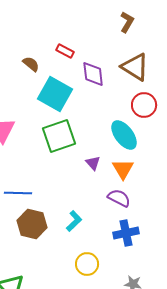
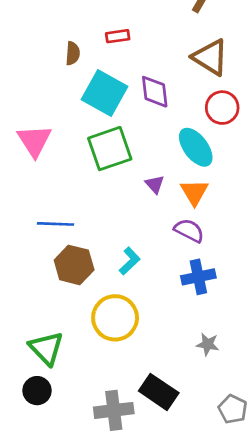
red rectangle: (65, 51) -> (118, 36), turned -36
brown semicircle: (31, 64) -> (73, 53), turned 54
purple diamond: (93, 74) -> (155, 92), moved
yellow circle: (87, 264) -> (115, 318), moved, size x1.5

